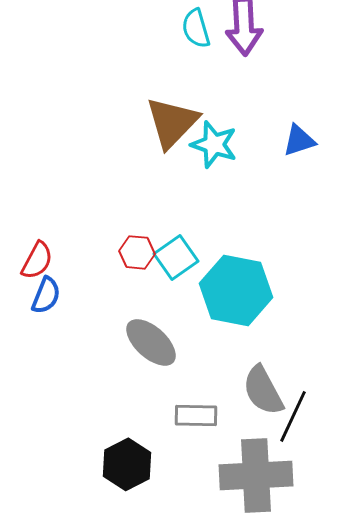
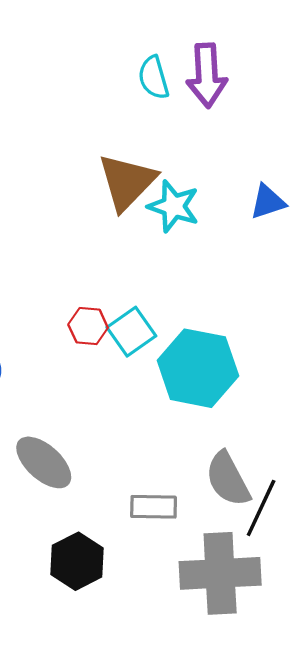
gray ellipse: (151, 342) -> (44, 462), moved

